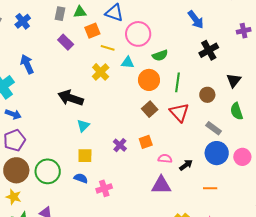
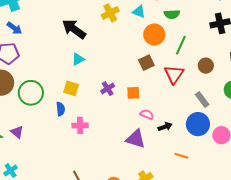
blue semicircle: (81, 178) -> (61, 109), turned 48

